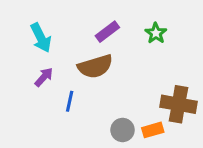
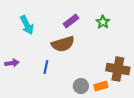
purple arrow: (44, 77) -> (12, 63), moved, turned 40

